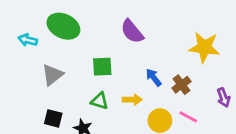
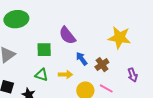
green ellipse: (63, 26) -> (16, 19), turned -35
purple semicircle: (132, 31) -> (67, 35), moved

